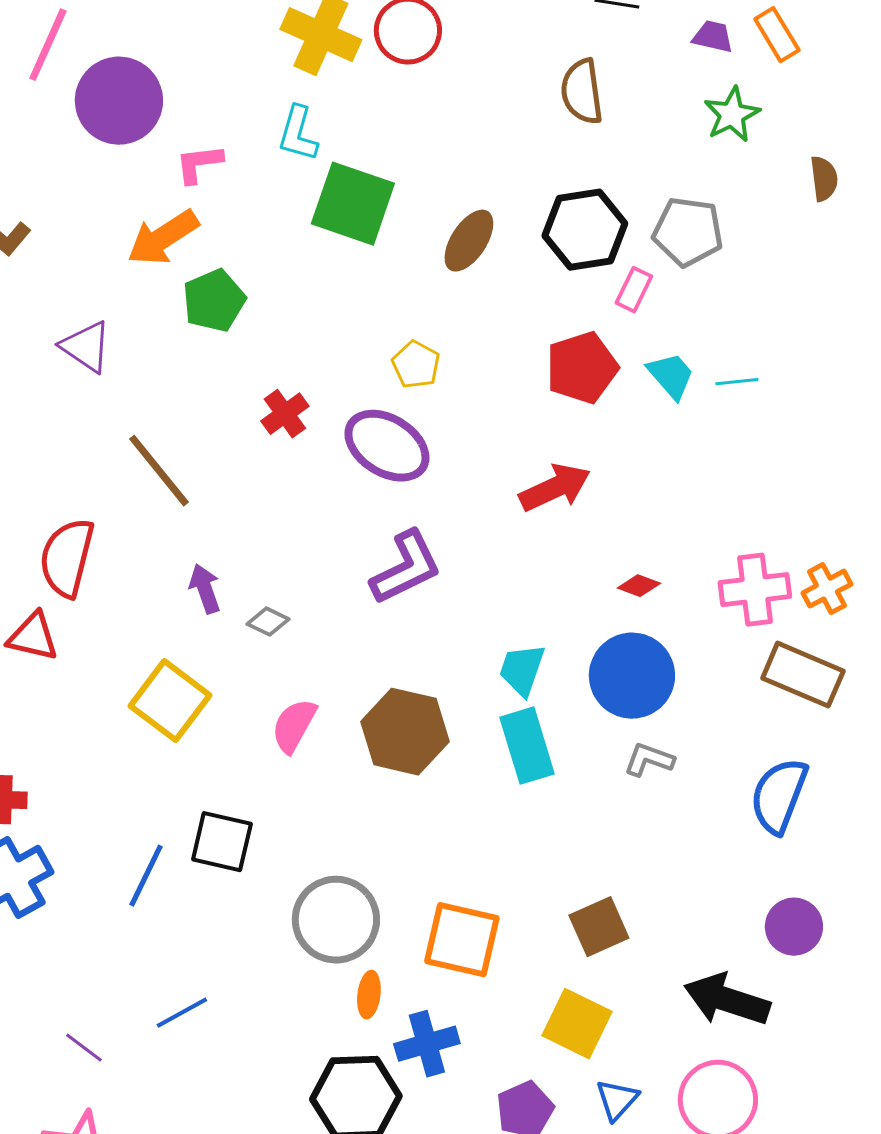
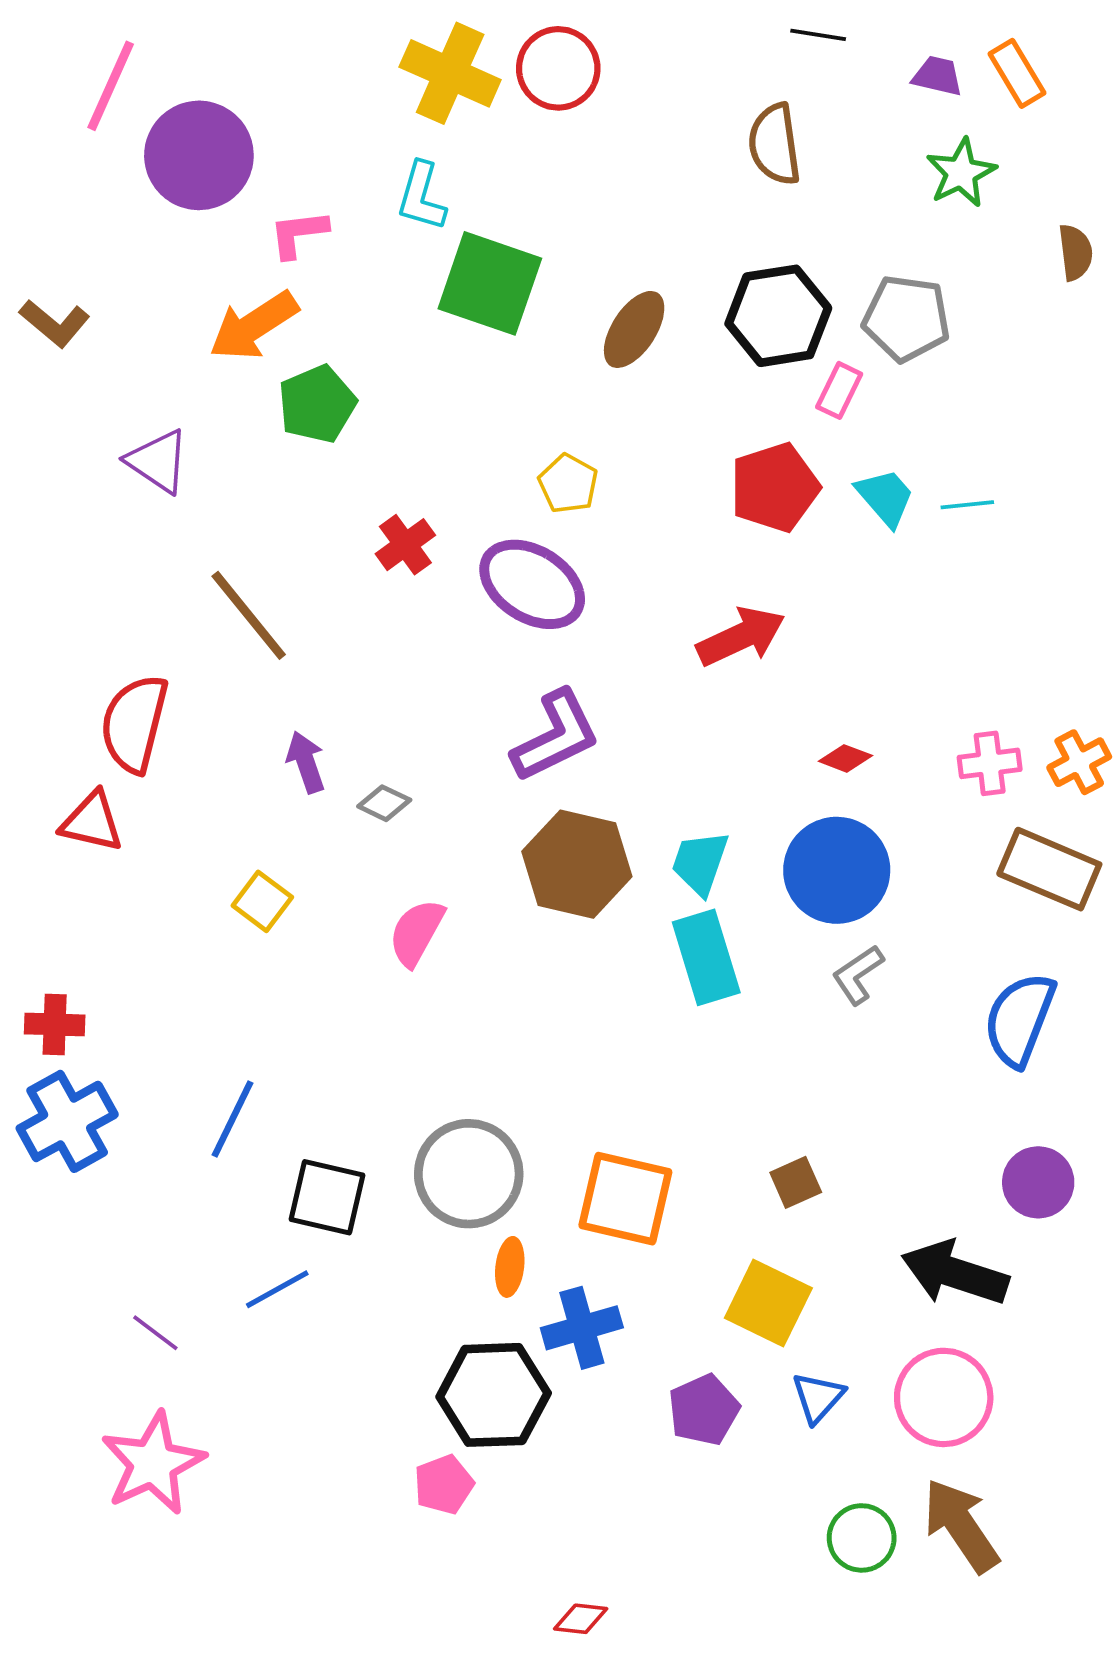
pink cross: (755, 590) -> (990, 763), size x0.7
yellow square: (170, 701) -> (262, 901), size x0.6
brown hexagon: (405, 732) -> (577, 864), moved
gray L-shape: (649, 760) -> (858, 975), turned -54
black square: (222, 842) -> (327, 1197), moved
brown square: (599, 927) -> (796, 1182), size x0.7

